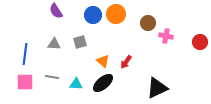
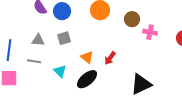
blue circle: (93, 15) -> (62, 11), moved
gray line: (52, 77) -> (34, 61), moved
cyan triangle: (76, 84) -> (60, 71), moved, turned 40

